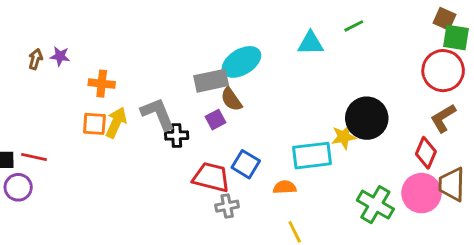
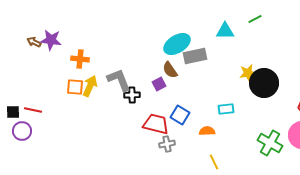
purple star: (60, 56) -> (51, 40), size x1.5
brown arrow: (35, 59) -> (34, 42), turned -80
gray rectangle: (211, 81) -> (195, 56), moved
yellow star: (344, 137) -> (248, 73), moved
cyan rectangle: (312, 156) -> (226, 109), size x0.6

